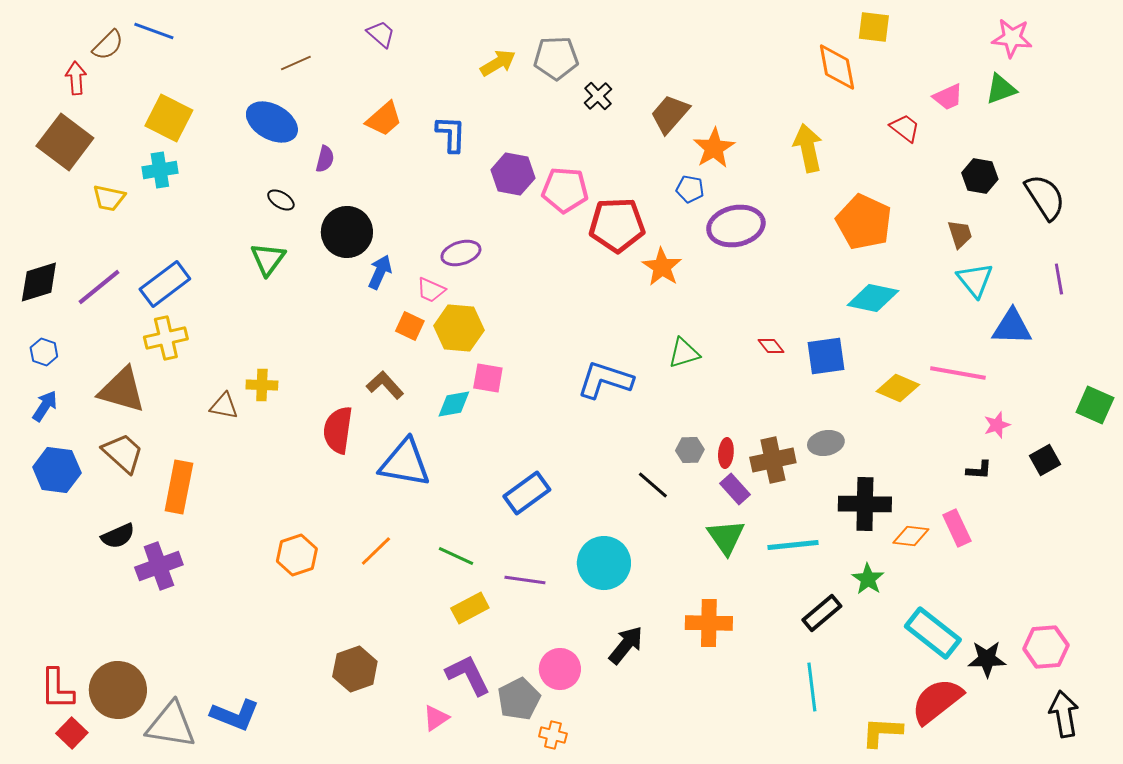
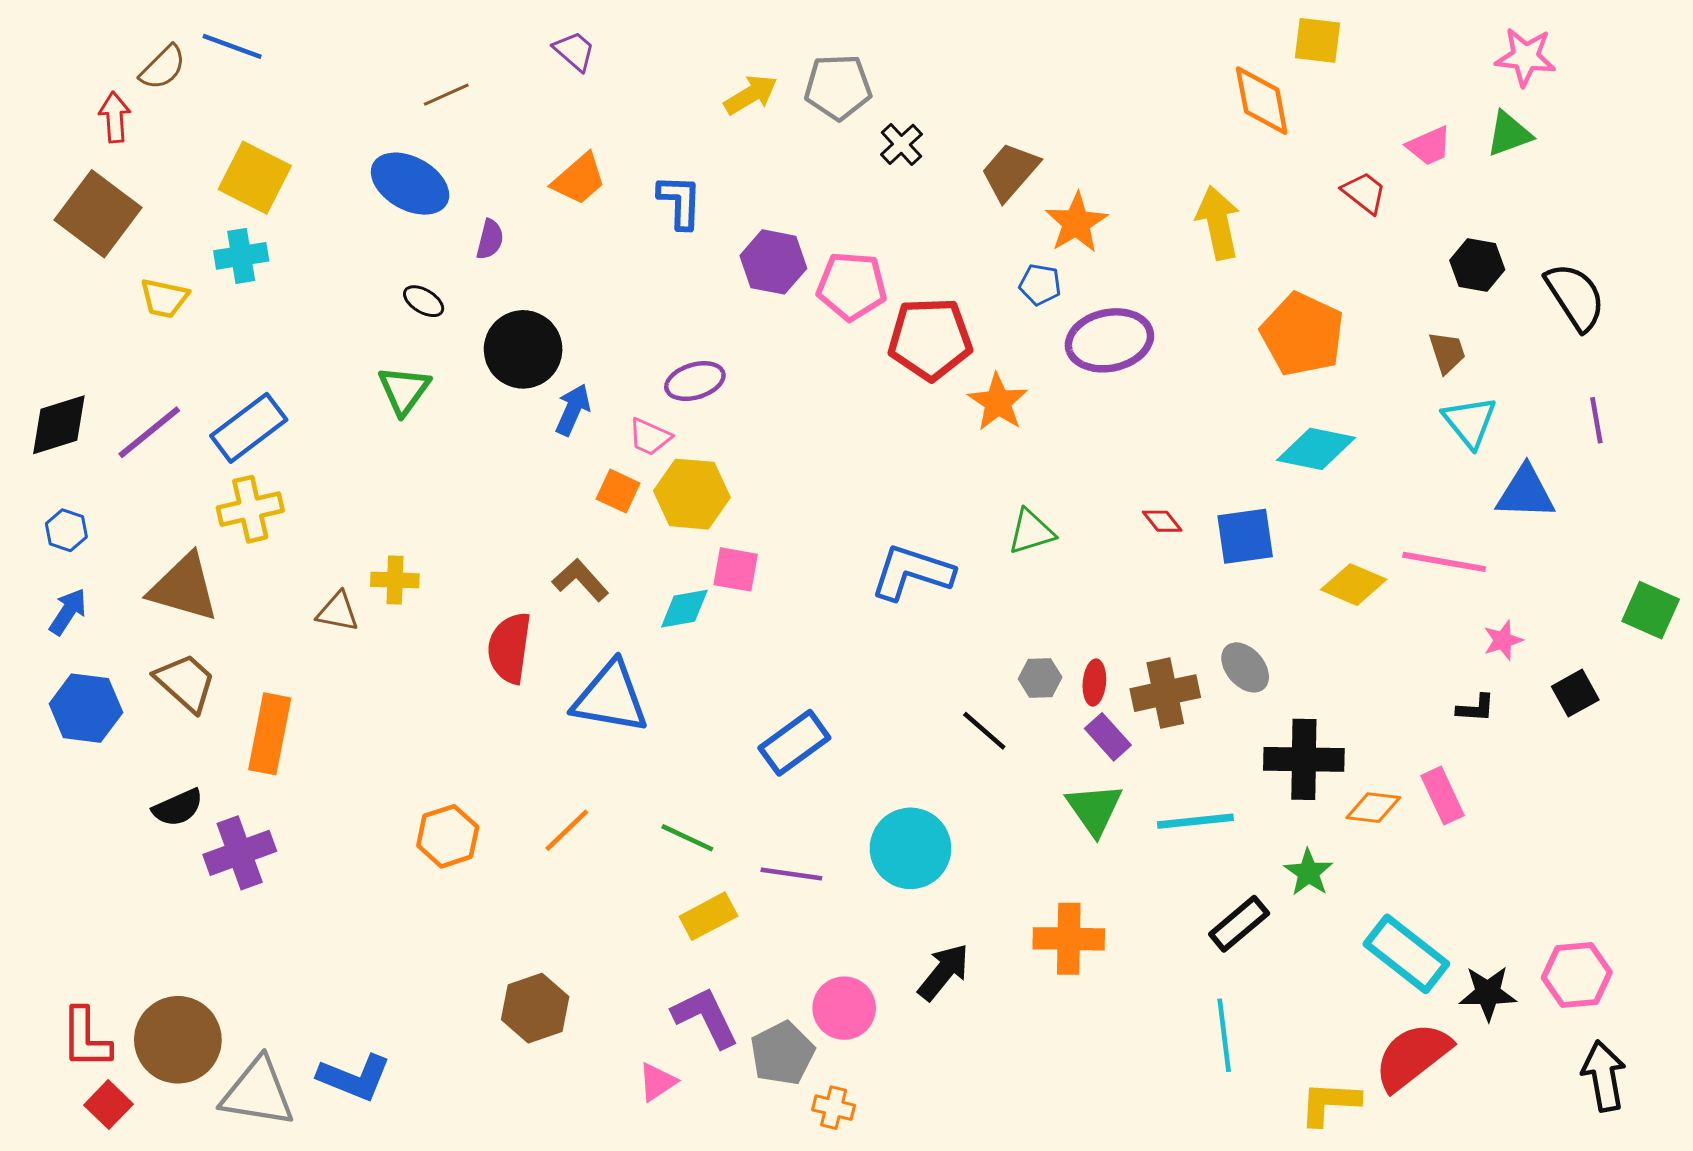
gray ellipse: (826, 443) -> (1245, 667), turned 60

